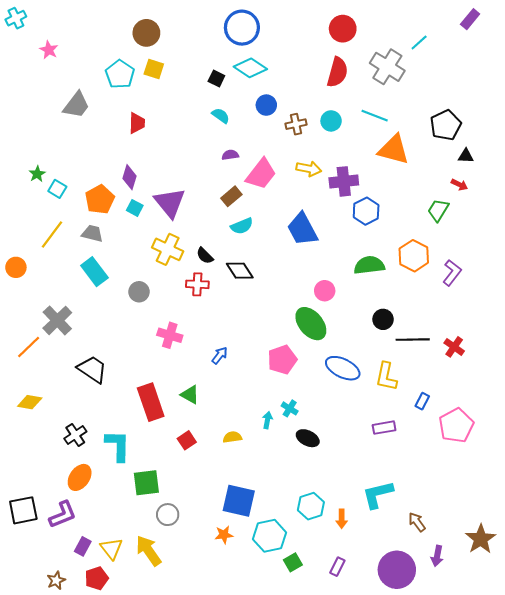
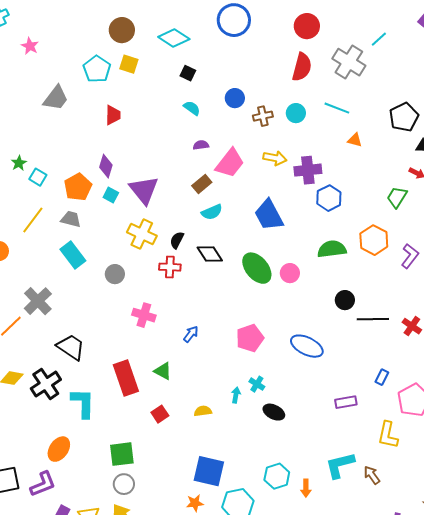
blue circle: (242, 28) -> (234, 20), moved
cyan diamond: (250, 68) -> (174, 38), moved
orange triangle: (394, 150) -> (355, 140), size x0.5
black semicircle: (205, 256) -> (177, 240), turned 72
green ellipse: (311, 324) -> (257, 268), moved
yellow L-shape: (386, 377) -> (388, 435), moved
black cross: (75, 435) -> (46, 384), moved, size x1.4
cyan L-shape: (118, 446) -> (83, 403), moved
gray circle: (168, 515) -> (124, 484), moved
brown arrow: (417, 522) -> (372, 475), moved

